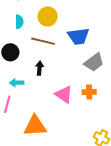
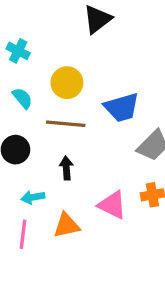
cyan semicircle: (19, 22) -> (22, 98), turned -32
orange triangle: (35, 126) -> (67, 225), moved, size x0.7

